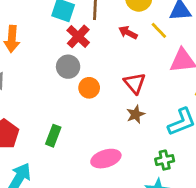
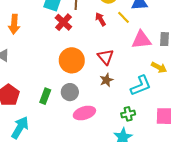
red arrow: (128, 33) -> (100, 19), turned 32
gray circle: (68, 67) -> (70, 92), moved
orange circle: (89, 88) -> (72, 60), size x1.6

